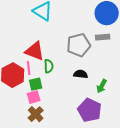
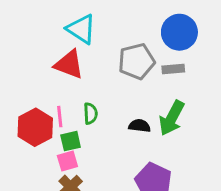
gray pentagon: (79, 45) -> (136, 61), moved
red triangle: (35, 51) -> (69, 64), moved
green arrow: (102, 86) -> (172, 118), moved, size x1.6

